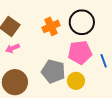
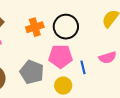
yellow circle: (76, 81) -> (63, 86), moved

